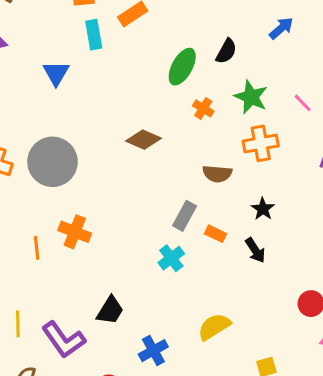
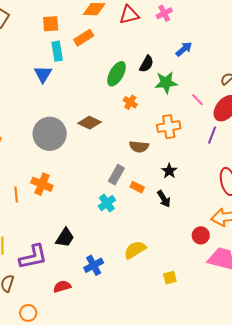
blue triangle: (56, 73) -> (43, 74), moved
green star: (251, 97) -> (166, 83), moved, turned -30
gray circle: (53, 162) -> (50, 134), moved
purple L-shape: (64, 340) -> (33, 257), turned -68

